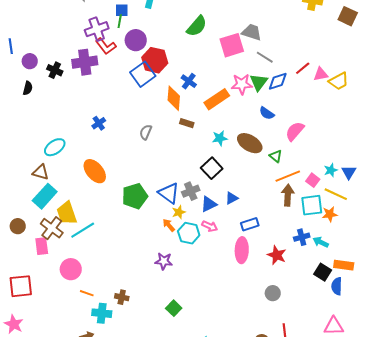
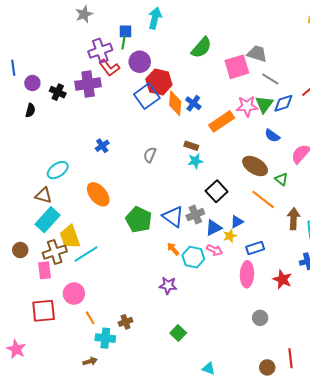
orange diamond: (174, 98) -> (175, 103), moved
cyan star: (220, 138) -> (195, 161), moved
orange line: (288, 176) -> (263, 199), moved, turned 60
green pentagon: (135, 196) -> (139, 220), turned -30
yellow star: (179, 212) -> (230, 236), moved
brown cross: (52, 228) -> (55, 252), turned 35
red square: (21, 286) -> (44, 311), moved
orange line: (87, 293) -> (90, 318), turned 40
gray circle: (273, 293) -> (260, 318), moved
brown cross: (122, 297) -> (126, 322), turned -32

